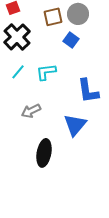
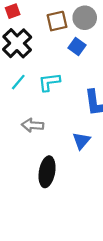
gray arrow: (31, 111) -> (33, 125), turned 30
blue triangle: (75, 125) -> (81, 141), size x0.7

